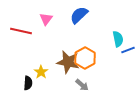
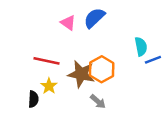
pink triangle: (46, 19) -> (68, 23), moved, turned -32
red line: (21, 31) -> (47, 61), moved

